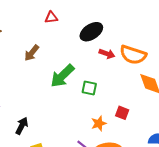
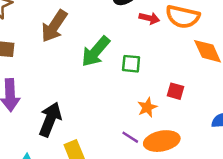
brown arrow: (32, 53) -> (54, 26), size x1.5
black arrow: (22, 126) -> (50, 119), size x1.5

